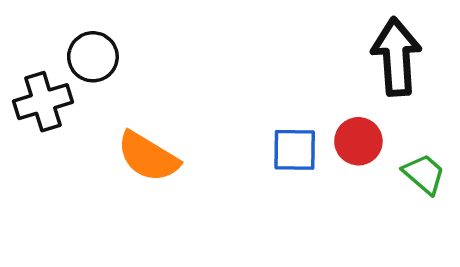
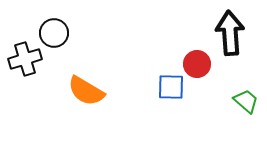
red circle: (358, 141) -> (197, 64), moved

